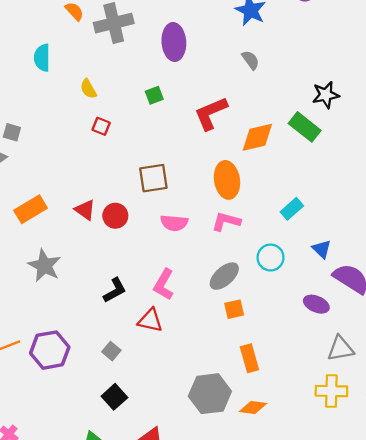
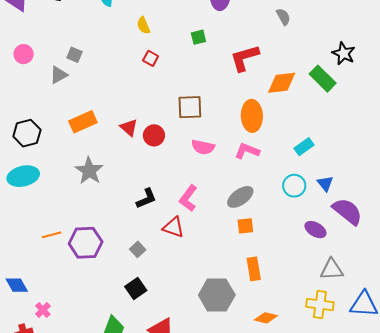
black star: (326, 95) -> (344, 53), turned 30
cyan circle: (271, 258) -> (294, 186), moved
orange diamond: (253, 407) -> (266, 318), moved

